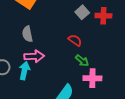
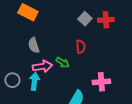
red semicircle: (75, 40) -> (81, 47), turned 56
green arrow: (82, 61) -> (63, 63), moved

